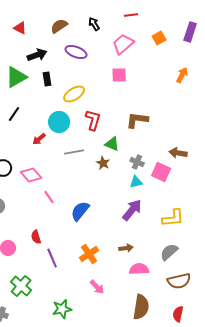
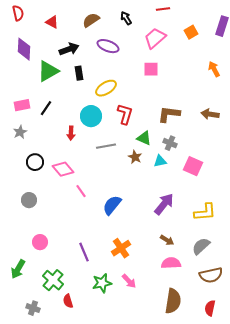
orange arrow: (182, 75) -> (214, 69), turned -56
red arrow: (39, 139) -> (71, 133), turned -48
brown arrow: (178, 153) -> (210, 114), moved
gray cross: (137, 162) -> (170, 143), moved
cyan triangle: (136, 182) -> (160, 161), moved
red semicircle: (36, 237) -> (68, 301), moved
brown arrow: (126, 248) -> (167, 240), moved, turned 40
green star: (62, 309) -> (102, 283), moved

